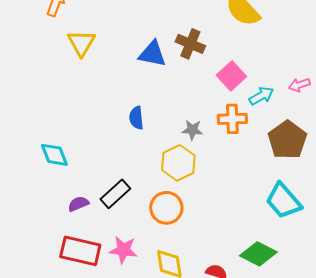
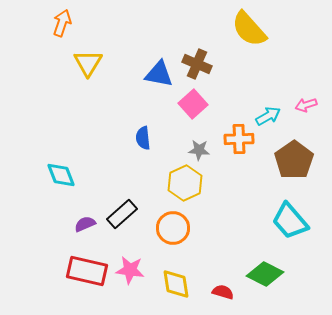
pink square: (231, 76) -> (193, 104), moved

